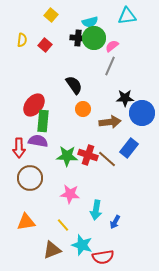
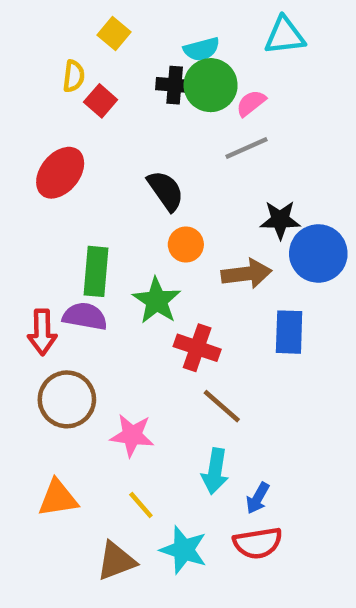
yellow semicircle: (22, 40) -> (74, 76), moved
gray line: (110, 66) -> (246, 148), turned 42
red ellipse: (34, 105) -> (60, 173), moved
blue rectangle: (129, 148) -> (289, 332), turned -36
green star: (67, 156) -> (157, 301), moved, turned 30
brown line: (107, 159) -> (222, 406), moved
pink star: (70, 194) -> (132, 435), moved
red semicircle: (103, 257) -> (258, 543), moved

